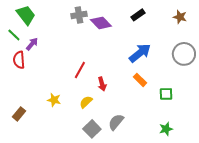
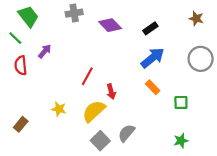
gray cross: (79, 15) -> (74, 13), moved
black rectangle: (138, 15) -> (150, 28), moved
purple arrow: (32, 44) -> (45, 51), moved
yellow semicircle: (86, 102) -> (94, 111), size x1.6

